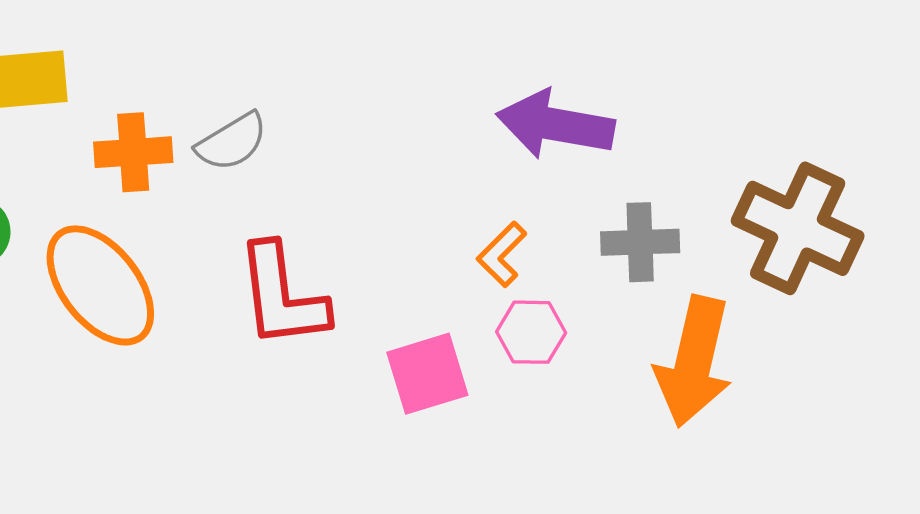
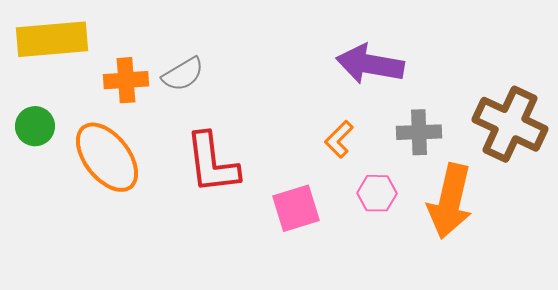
pink hexagon: (531, 332) -> (377, 193), moved

